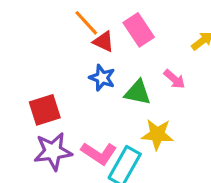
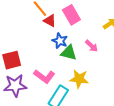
blue star: (102, 78) -> (60, 41), moved
pink L-shape: (99, 153) -> (44, 76), moved

